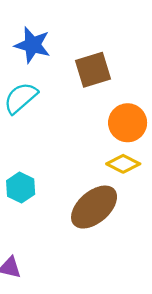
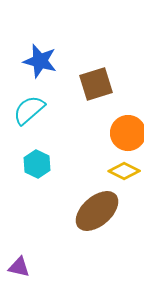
cyan hexagon: (21, 188) -> (37, 164), moved

